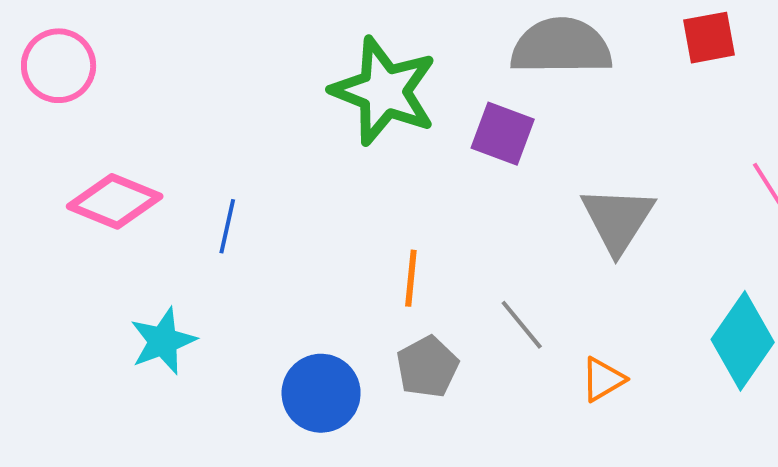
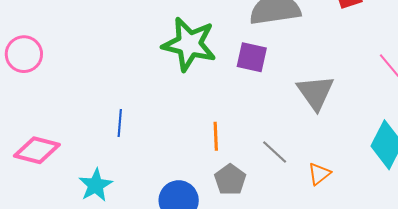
pink diamond: (115, 201) -> (37, 150), moved

